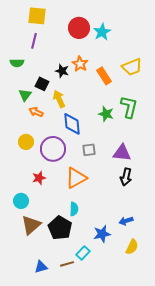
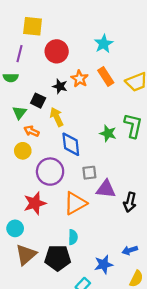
red circle: (79, 28) -> (57, 51), moved
purple line: (34, 41) -> (19, 54), moved
orange rectangle: (104, 76) -> (106, 76), moved
yellow circle: (26, 142) -> (23, 151), moved
purple triangle: (122, 153) -> (106, 189), moved
red star: (39, 178) -> (35, 203), size x1.5
black pentagon: (60, 228) -> (58, 258), turned -30

